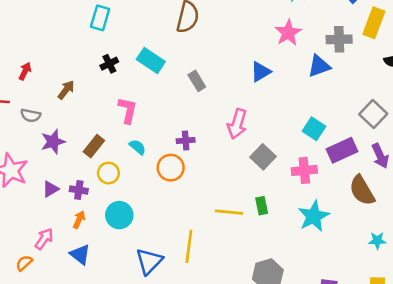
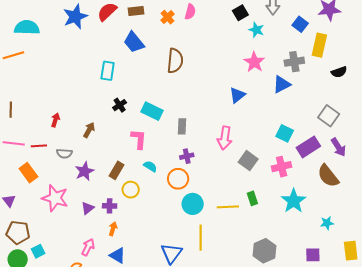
cyan rectangle: (151, 61) -> (152, 111), moved
gray rectangle: (197, 81) -> (182, 126), moved, turned 42
cyan circle: (119, 215) -> (193, 204), moved
cyan star: (377, 241) -> (327, 223), moved

